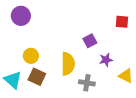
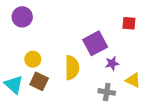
purple square: (90, 41) -> (95, 43), size x1.6
gray cross: (87, 83) -> (107, 92), moved

